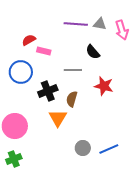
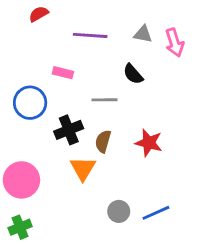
purple line: (76, 24) -> (90, 35), moved
red semicircle: (29, 40) -> (39, 14), moved
red star: (104, 86) -> (149, 143), moved

